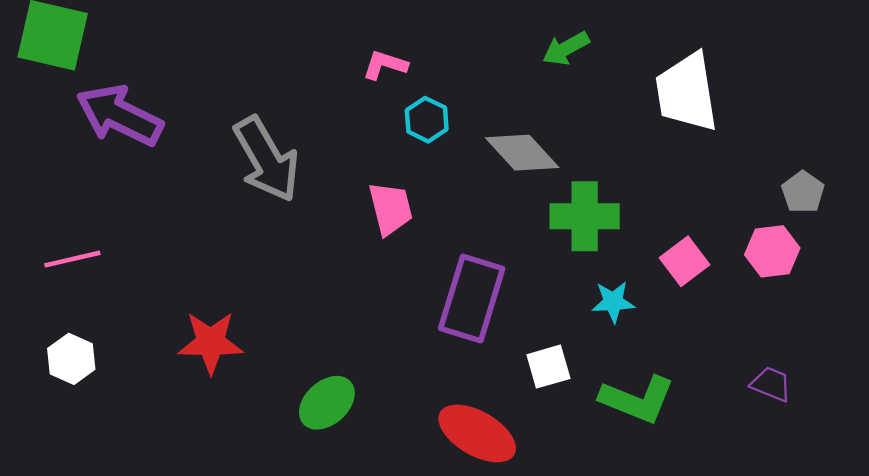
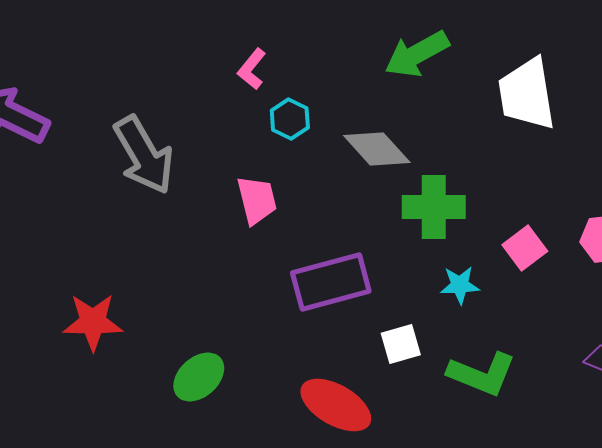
green arrow: (566, 48) -> (417, 54), size x1.5
pink L-shape: (385, 65) -> (252, 69), turned -69
purple rectangle: (472, 299) -> (331, 282), turned 58

